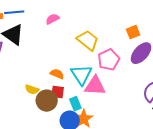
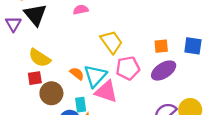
orange semicircle: (57, 74) -> (77, 74), moved
yellow semicircle: (32, 89) -> (40, 58), moved, size x1.5
red square: (58, 92) -> (35, 78), moved, turned -32

